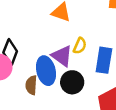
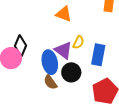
brown semicircle: (31, 85) -> (50, 82), moved, turned -42

